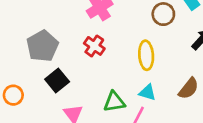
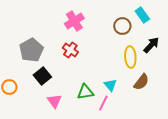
yellow ellipse: (146, 55) -> (130, 57), moved
cyan triangle: (147, 92) -> (110, 85), turned 32

